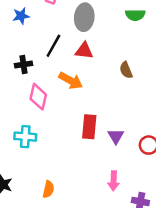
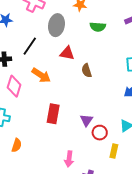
red triangle: (84, 51) -> (67, 53), moved
purple triangle: (116, 136) -> (87, 120), moved
orange semicircle: (48, 189) -> (17, 145), moved

